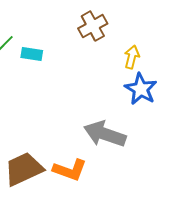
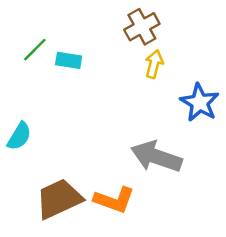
yellow arrow: (132, 57) -> (154, 64), moved

